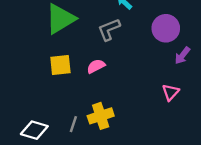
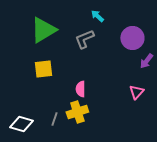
pink semicircle: (96, 66) -> (80, 89), moved, turned -63

